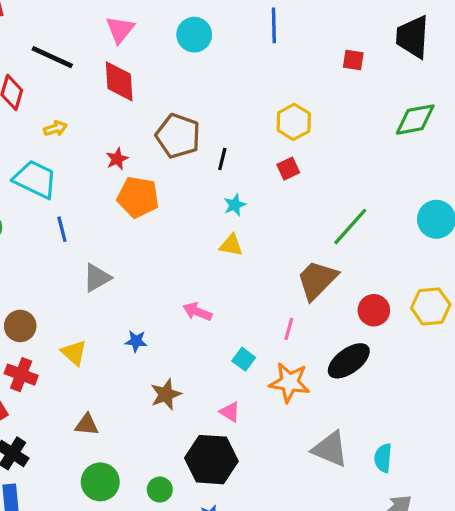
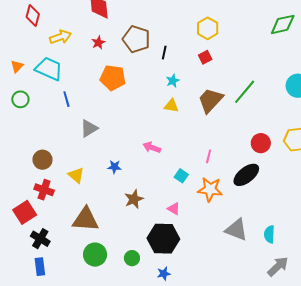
yellow arrow: (55, 128) -> (60, 37), size x1.5
red star: (117, 159) -> (98, 43), moved
brown trapezoid: (317, 280) -> (210, 100), moved
brown triangle: (87, 425) -> (86, 219), size x1.8

